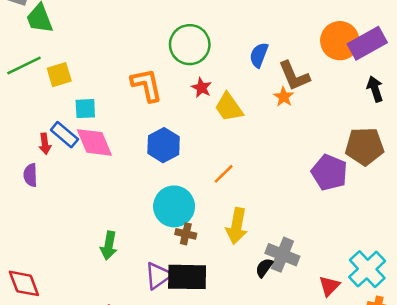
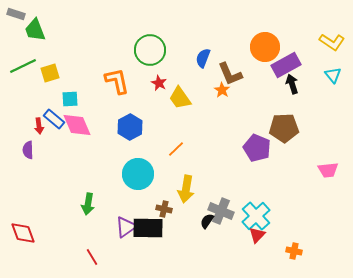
purple rectangle: (367, 43) -> (286, 65), moved
brown cross: (186, 234) -> (164, 209), moved
cyan cross: (367, 269) -> (256, 216), moved

